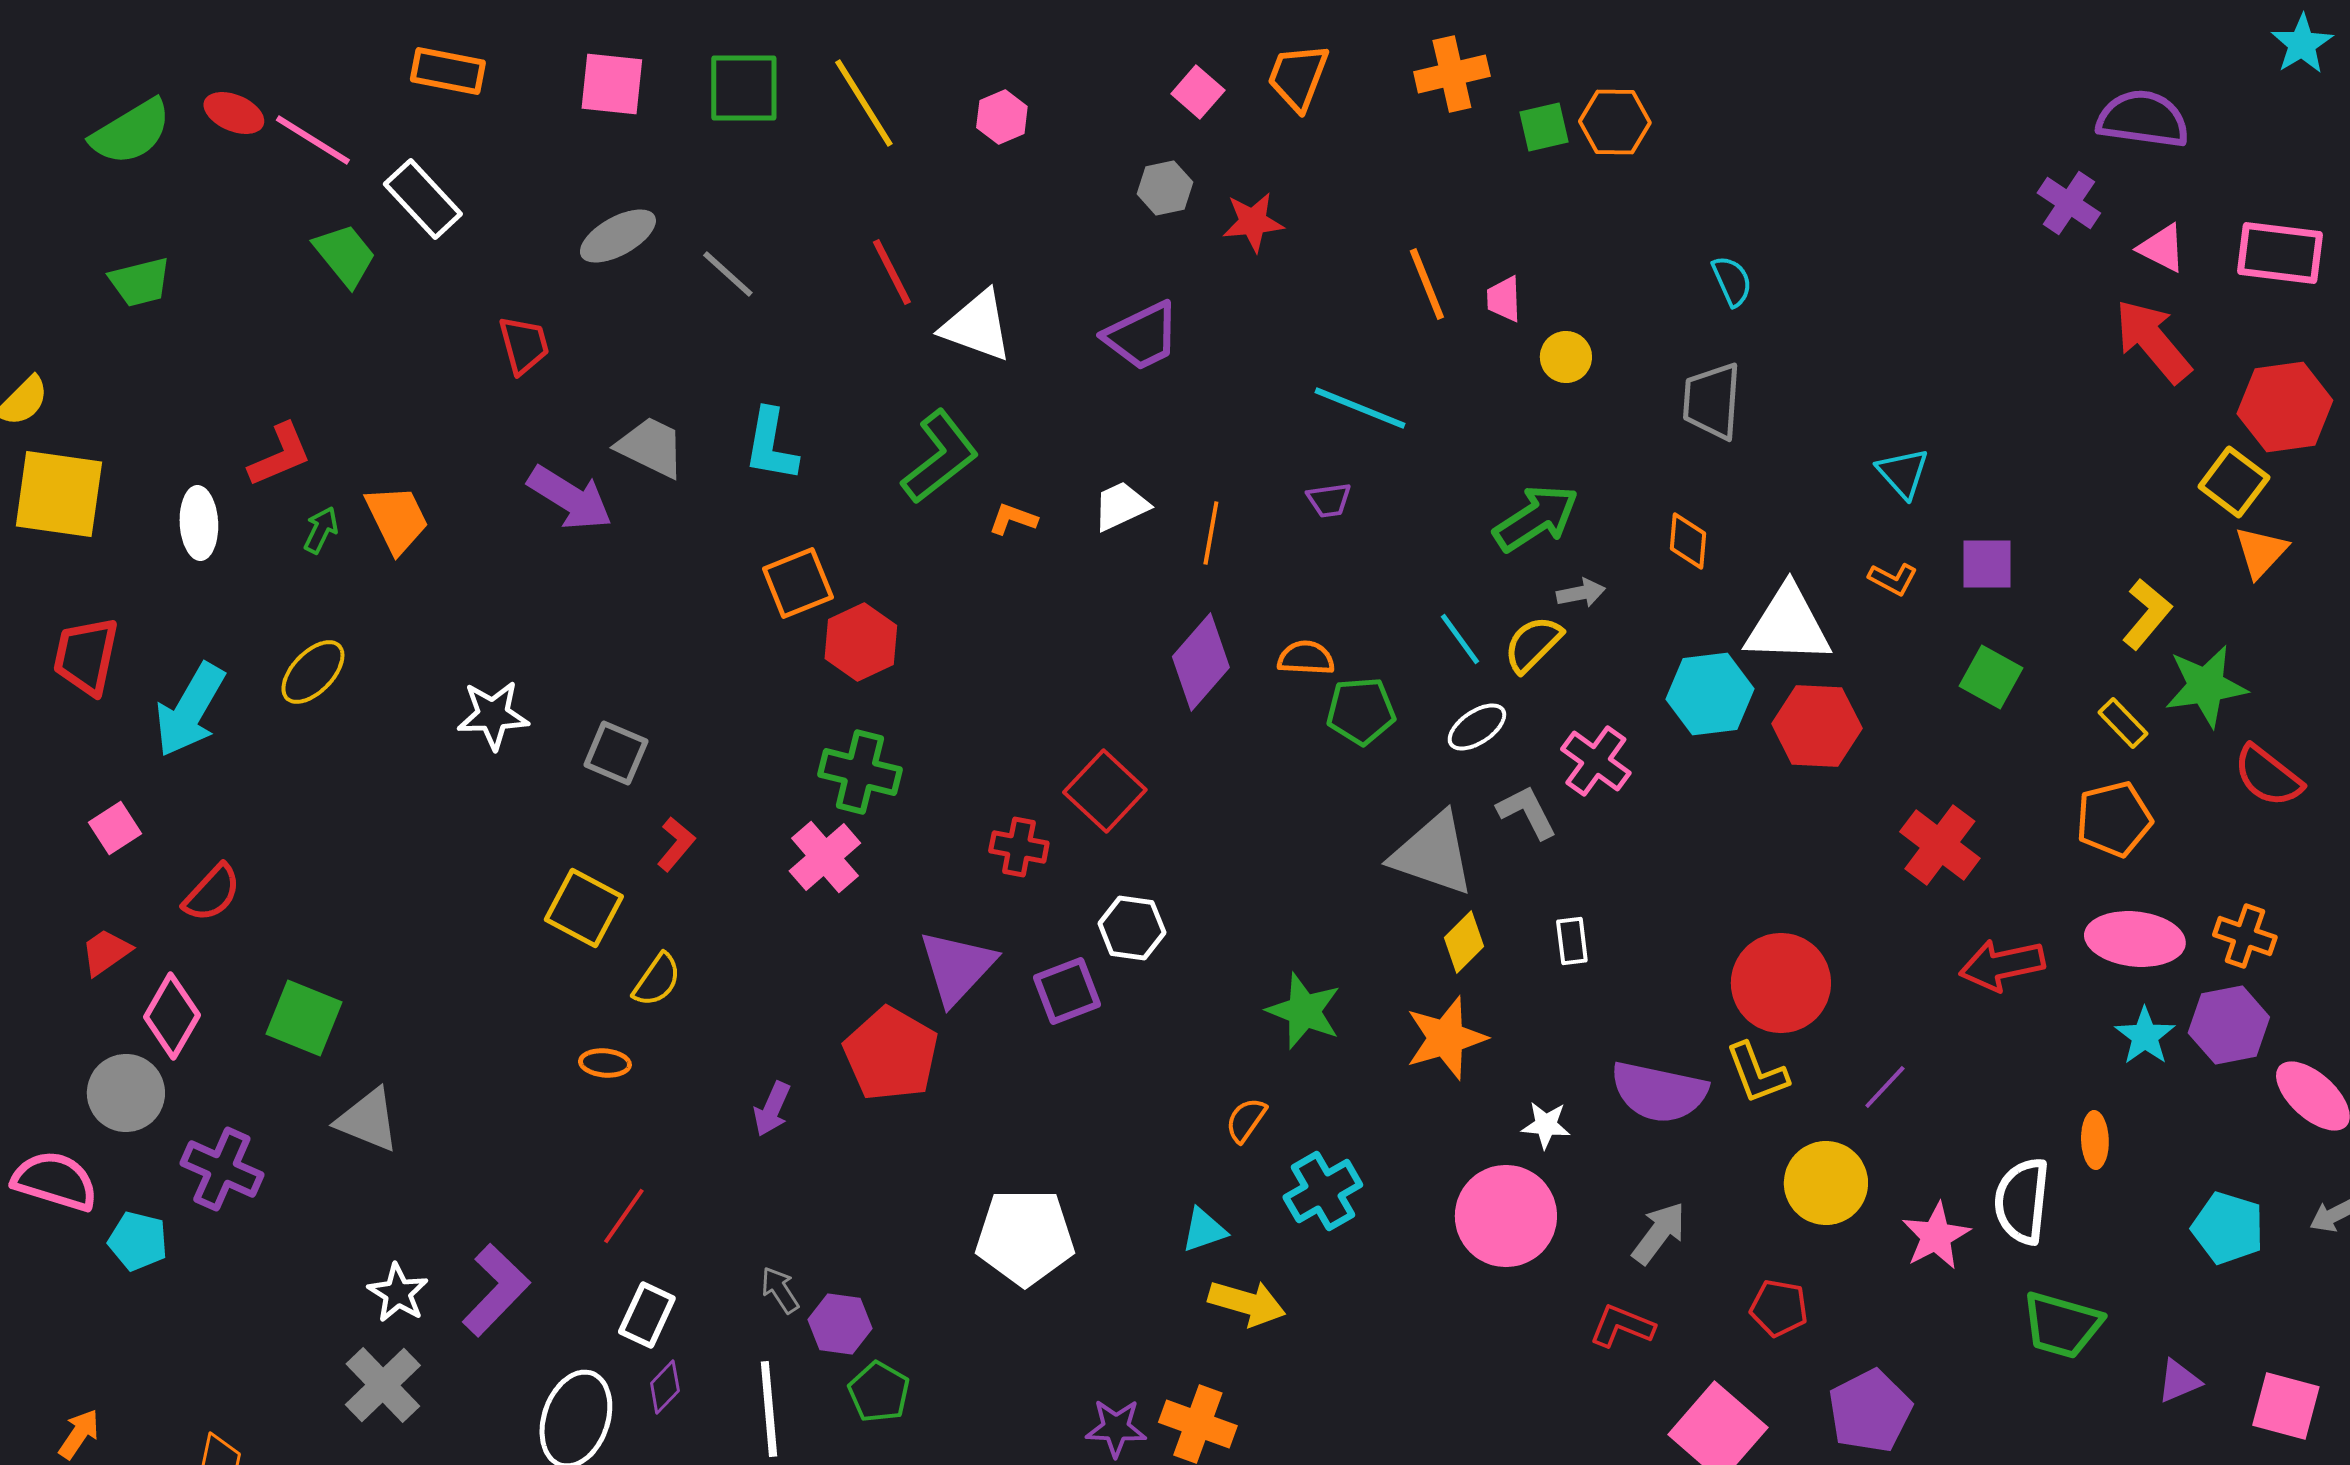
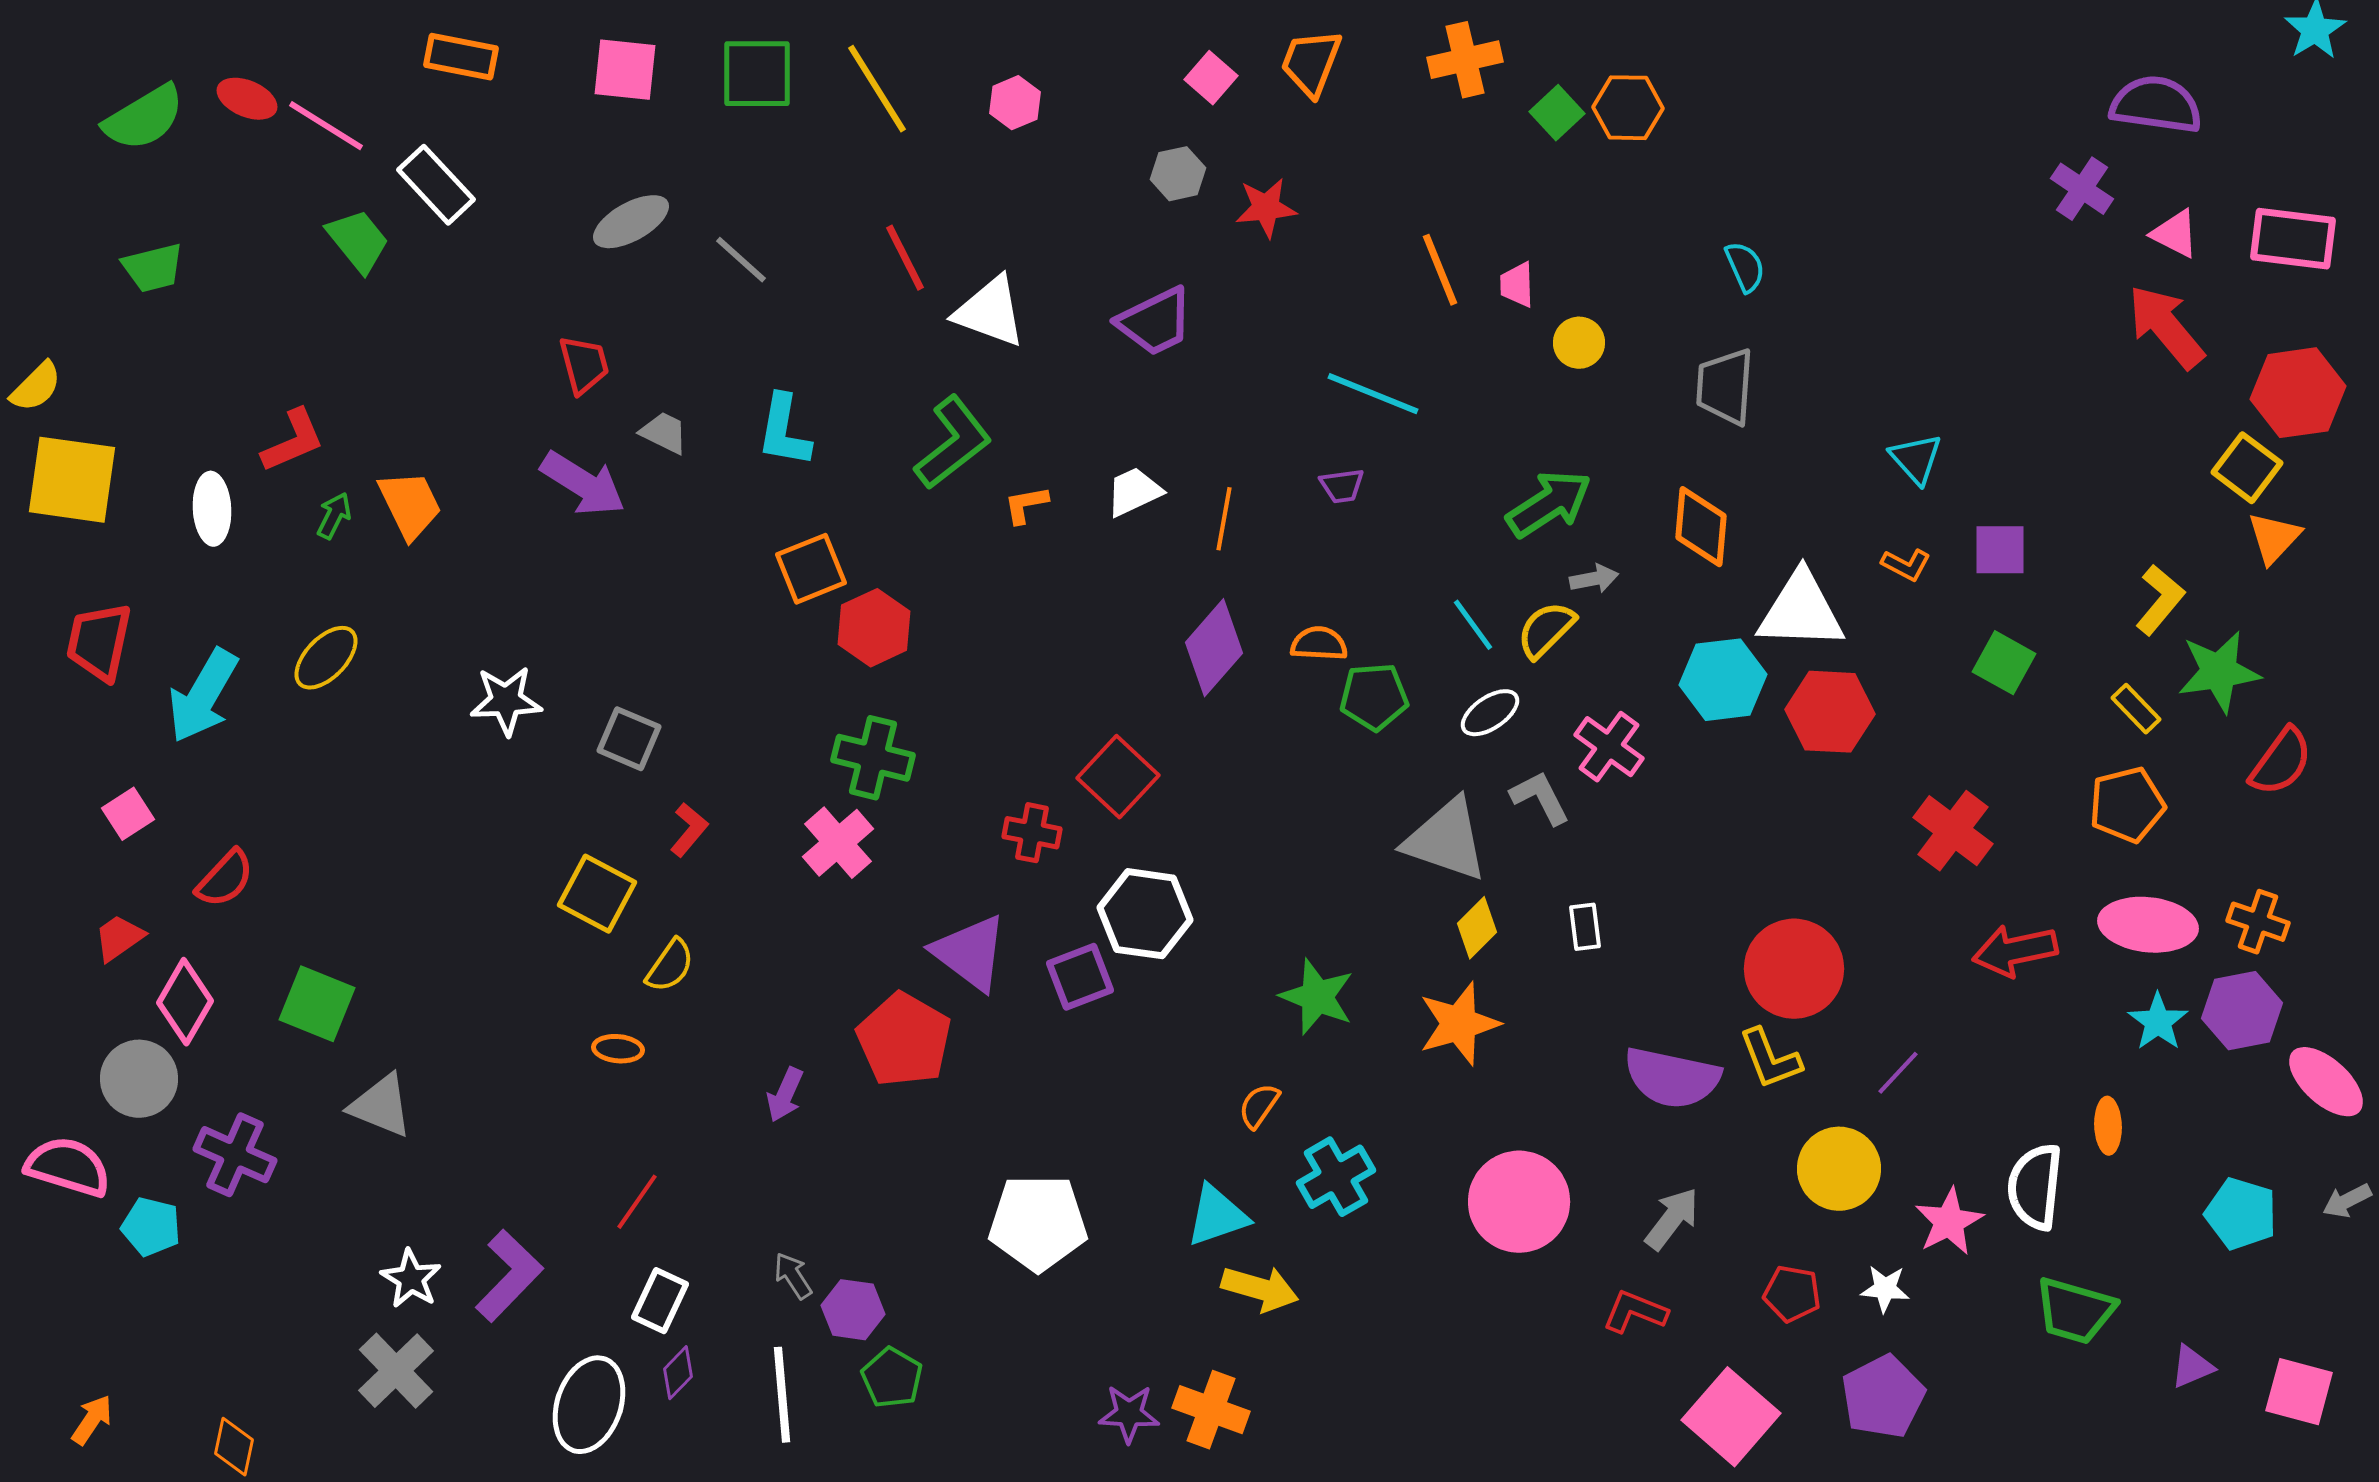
green square: (1544, 127) -> (1557, 113), turned -30
red trapezoid: (524, 345) -> (584, 365), moved
gray trapezoid: (651, 447) -> (664, 433), size x0.7
orange L-shape: (1013, 519) -> (1026, 505), turned -30
orange diamond: (1688, 541) -> (1701, 527), size x1.4
red semicircle: (2268, 776) -> (2281, 762), turned -92
white hexagon: (1132, 928) -> (1145, 914), size x1.4
purple triangle: (957, 967) -> (970, 953), turned -36
white star: (1546, 1125) -> (1885, 1289), moved
cyan triangle: (1204, 1230) -> (1217, 1216), size x1.4

